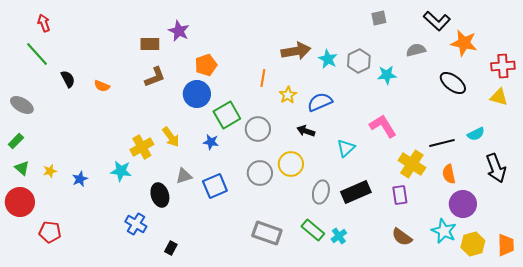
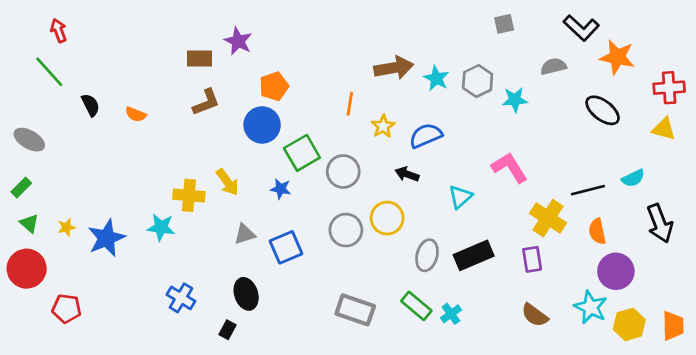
yellow cross: (142, 147) -> (189, 195), turned 35
blue star: (80, 179) -> (106, 238), size x1.8
black ellipse: (160, 195) -> (246, 294), moved

